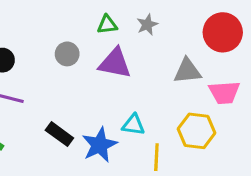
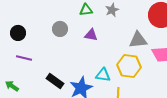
purple triangle: (115, 63) -> (91, 35), size x0.6
yellow hexagon: (197, 131) -> (129, 66), moved

